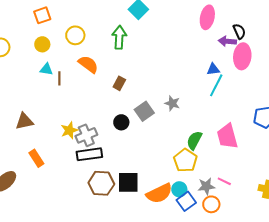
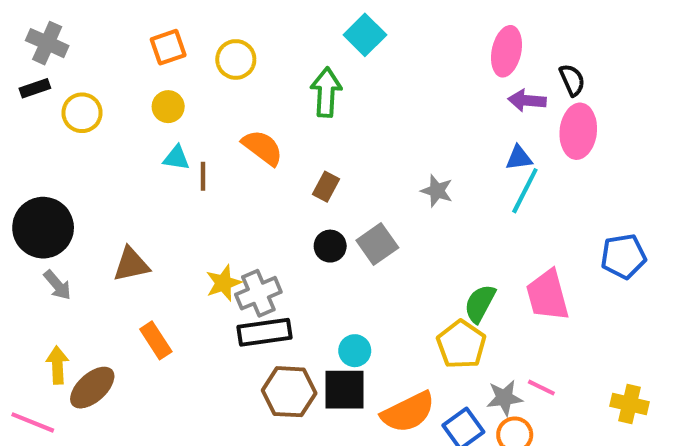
yellow circle: (75, 35) -> (236, 59), moved
purple arrow: (227, 41) -> (527, 100), moved
gray star: (172, 103) -> (437, 191), moved
black circle: (121, 122) -> (330, 246), moved
cyan circle: (179, 189) -> (355, 351), moved

